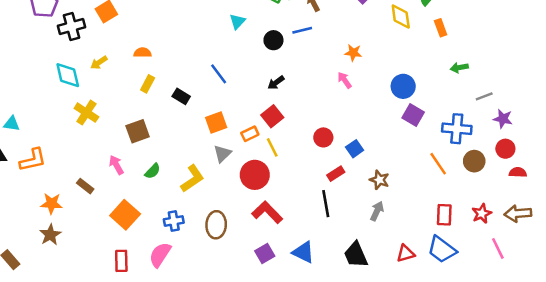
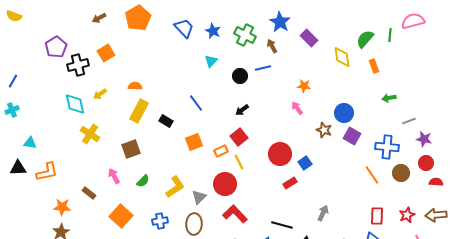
yellow rectangle: (148, 84) -> (139, 111), size x1.6
red circle: (323, 137) -> (280, 154), size x1.5
gray triangle: (222, 154) -> (199, 197), moved
brown star: (379, 180) -> (324, 130), moved
black line: (326, 204) -> (282, 225), moved, turned -65

